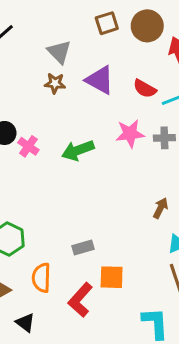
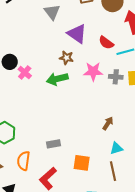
brown star: (55, 83) -> (66, 58), moved
orange square: (112, 277) -> (82, 163), moved

